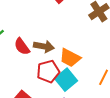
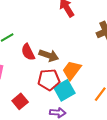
orange trapezoid: (70, 58) -> (72, 70), turned 90

